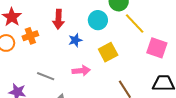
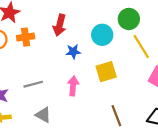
pink arrow: (81, 71) -> (73, 86), turned -90
gray line: (46, 76) -> (33, 84), turned -48

